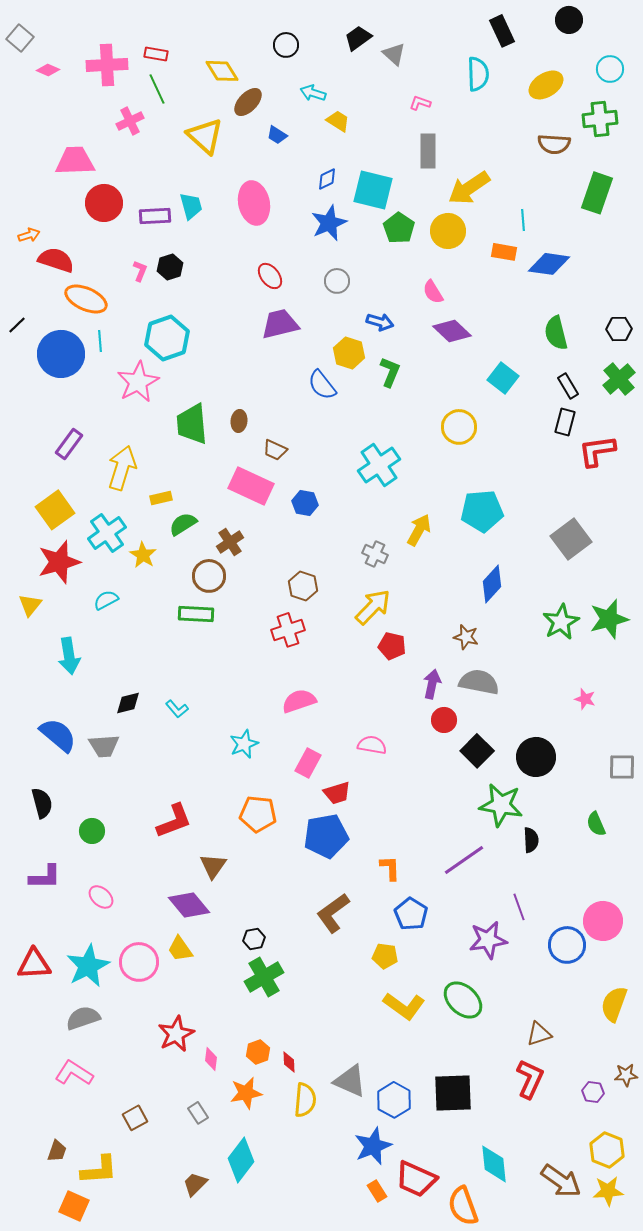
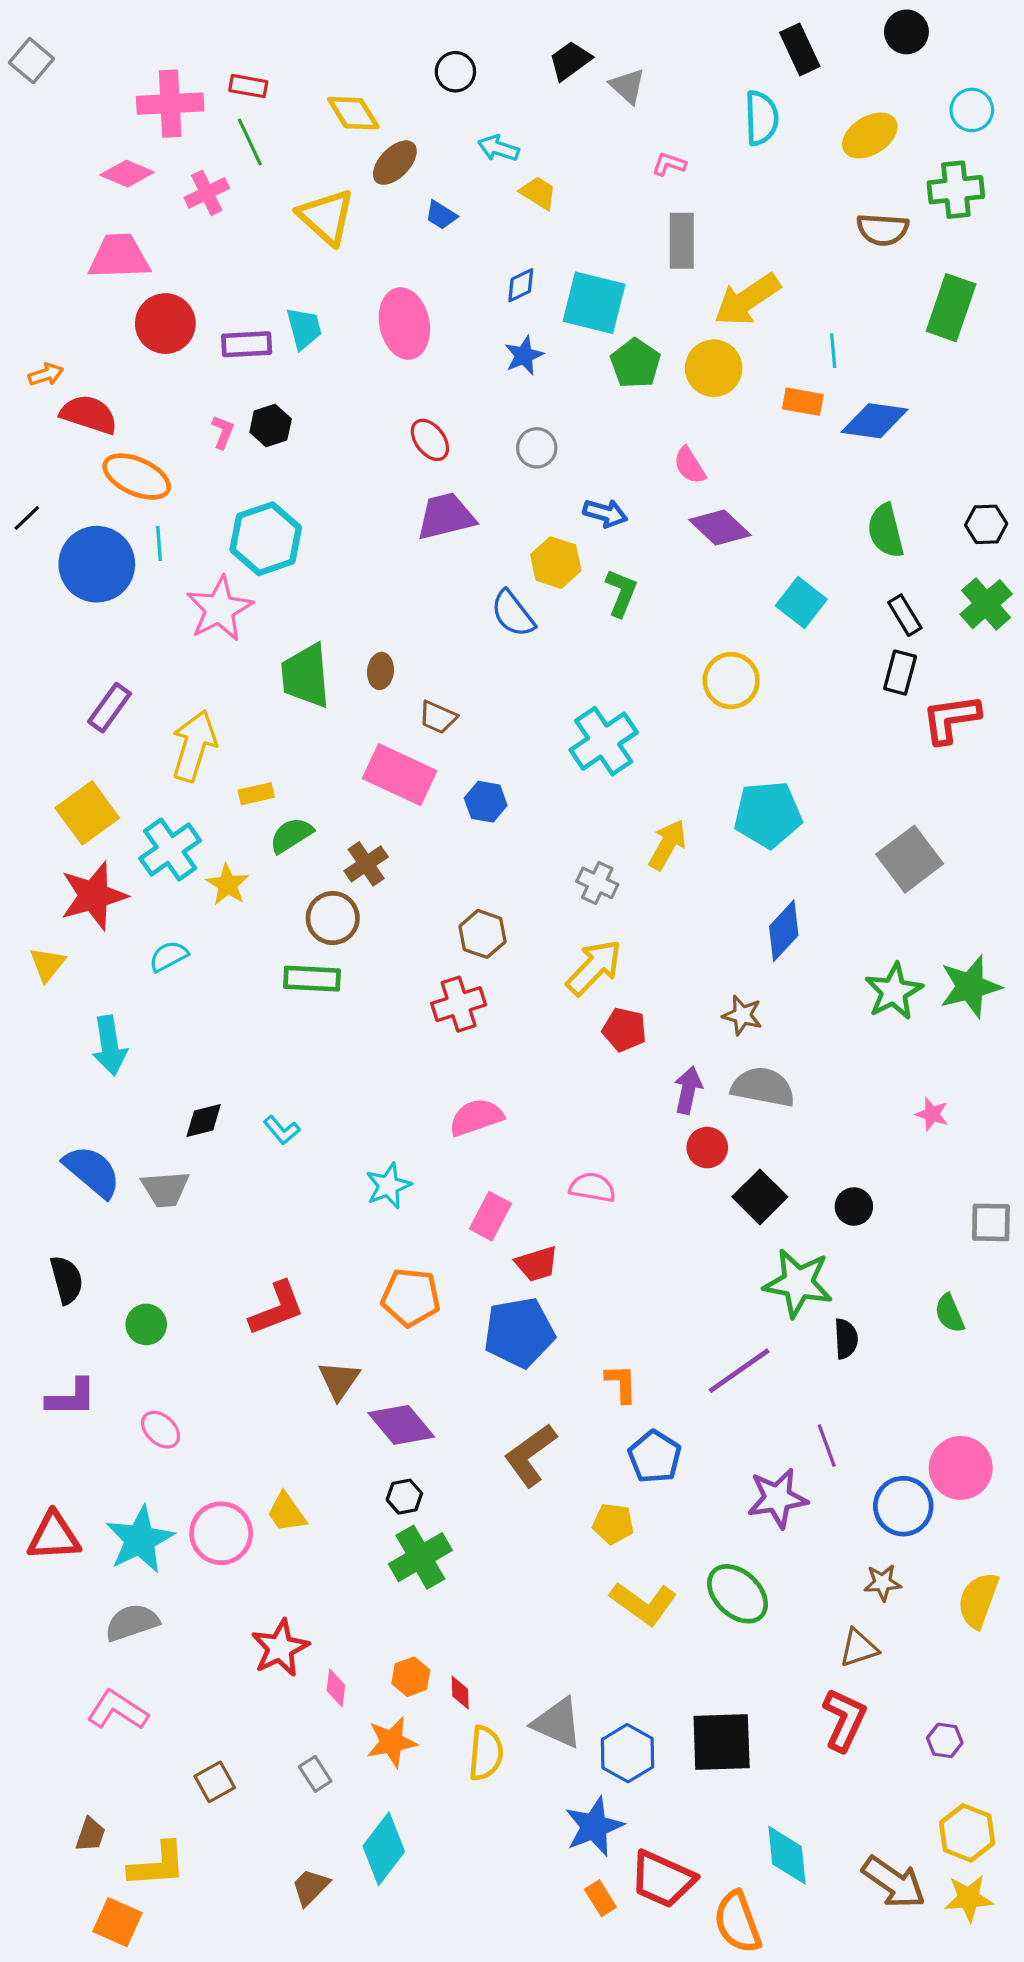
pink diamond: (48, 70) -> (127, 174), moved, size x1.4
blue star: (329, 223) -> (524, 355), size x0.7
black circle: (536, 757) -> (854, 1207), size x0.6
purple diamond: (189, 905) -> (401, 1425), moved
brown star: (626, 1075) -> (883, 1583), moved

